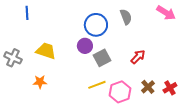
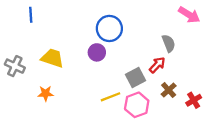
gray semicircle: (126, 17) -> (169, 43), moved
gray square: (102, 58) -> (136, 77), moved
brown cross: (148, 87) -> (169, 90), moved

